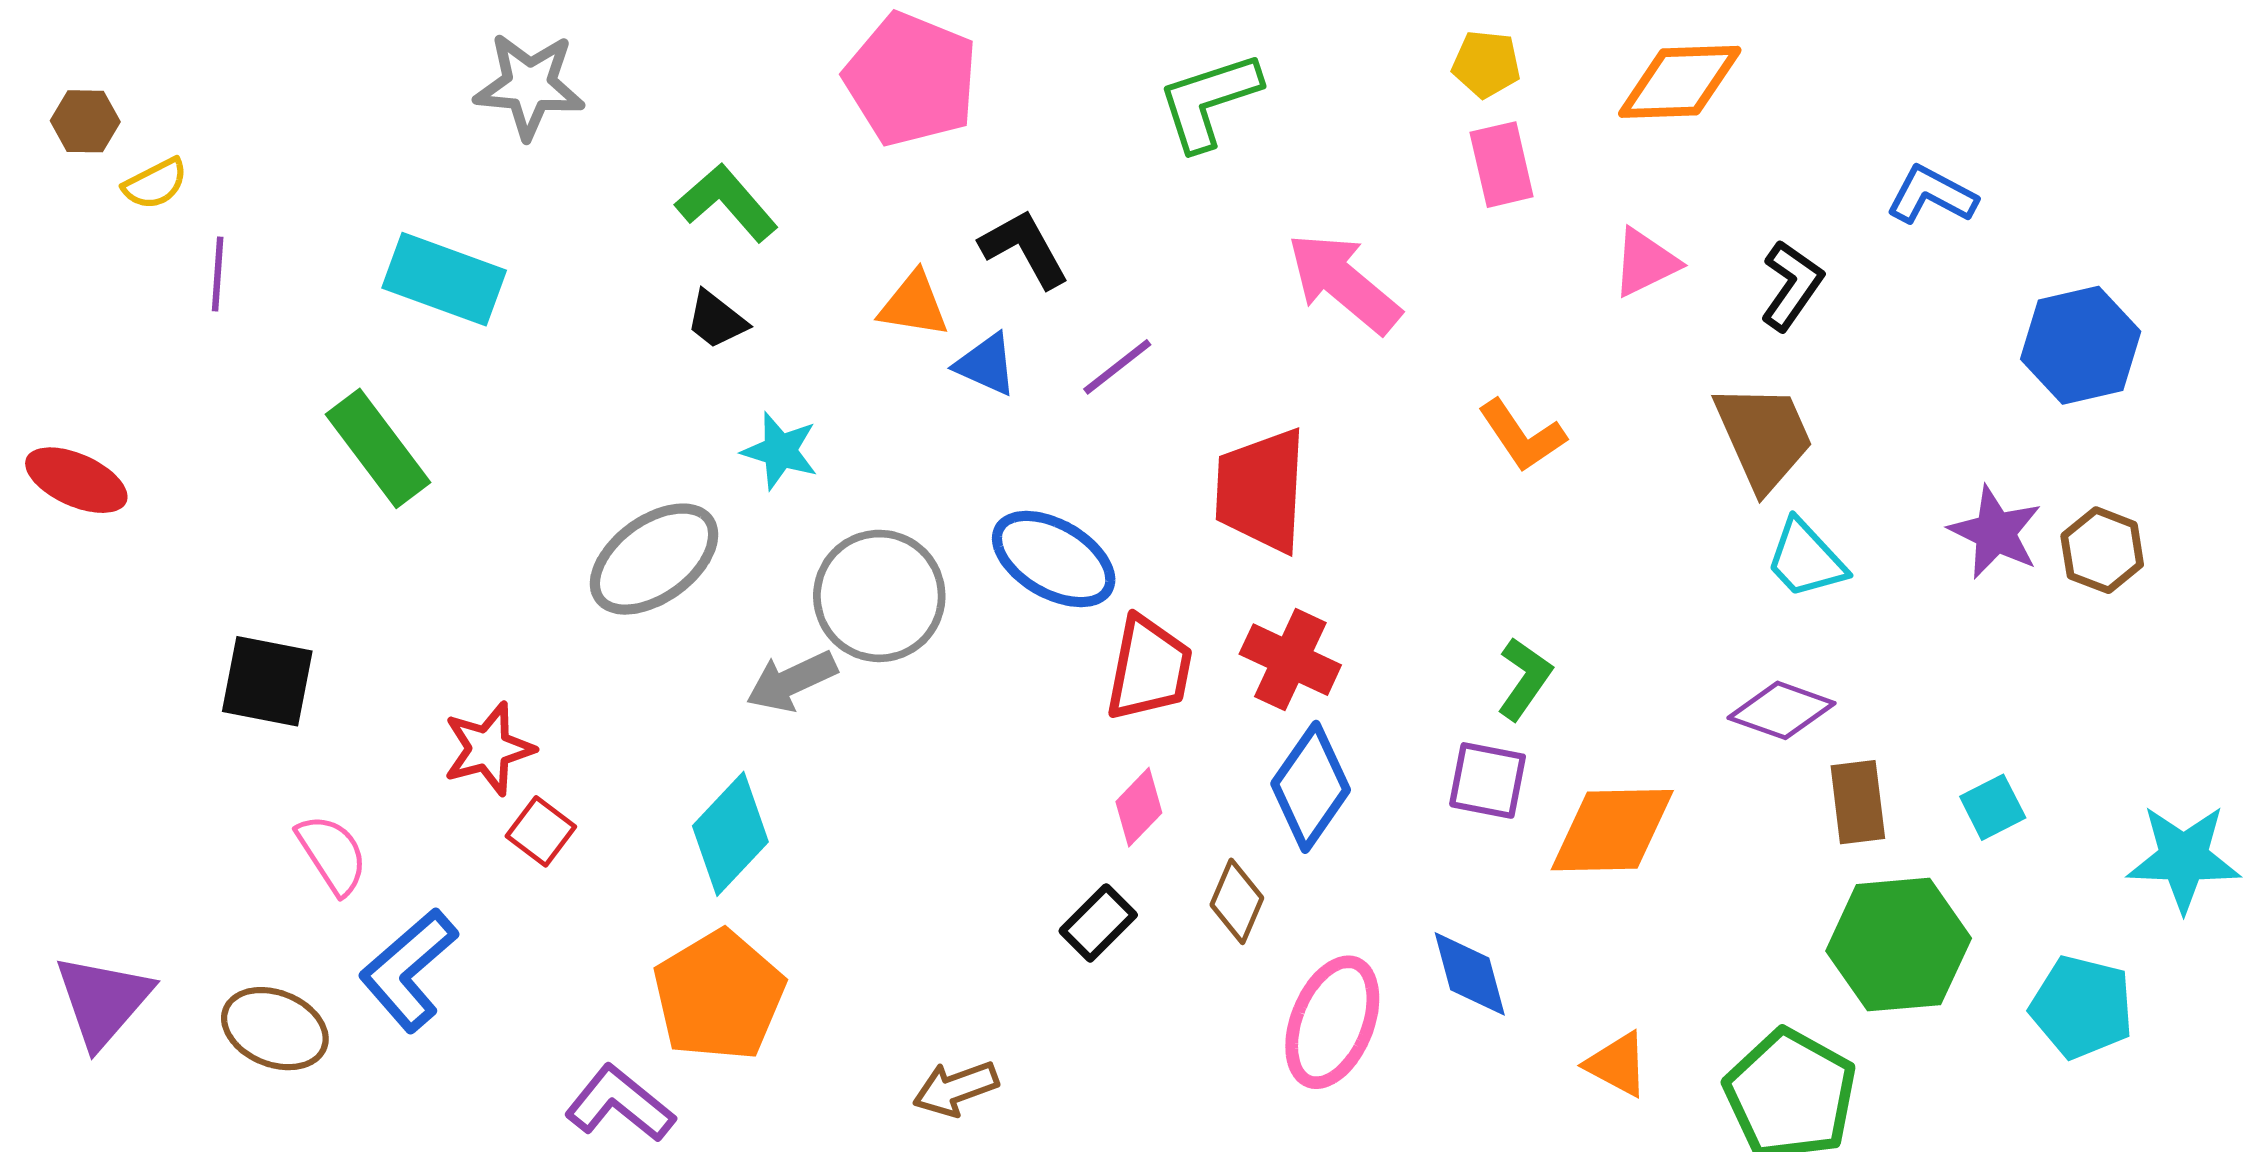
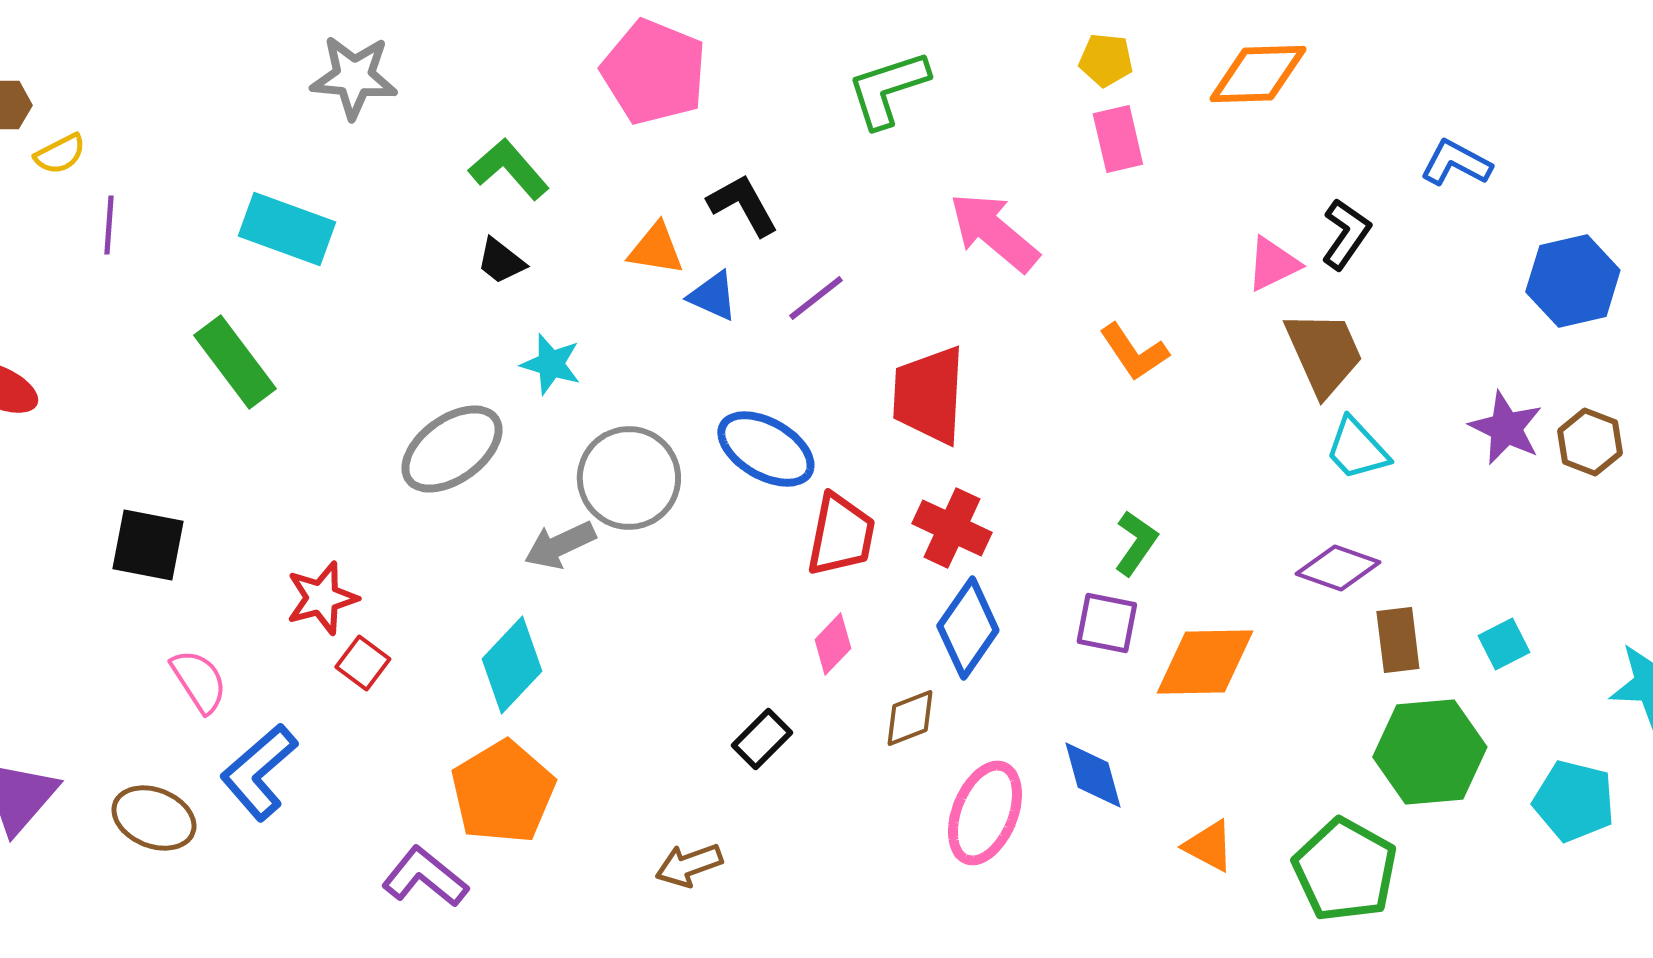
pink triangle: (1645, 263) -> (1273, 264), moved
brown diamond: (1237, 901) -> (910, 718), turned 46
black rectangle: (1098, 923) -> (762, 739), moved

